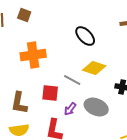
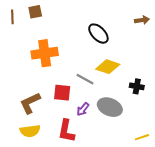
brown square: (24, 15) -> (35, 12), turned -32
brown L-shape: (19, 103) -> (30, 103), turned 55

